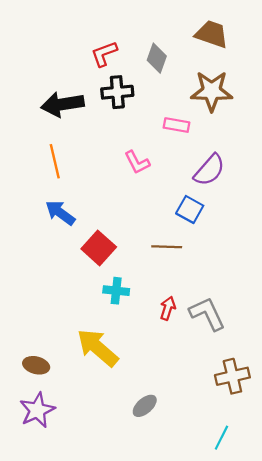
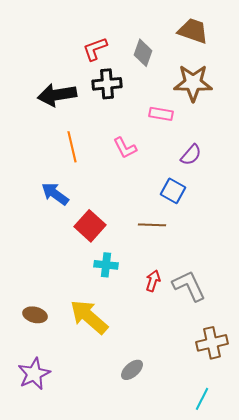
orange line: (55, 161) -> (72, 147), moved
purple semicircle: (209, 170) -> (191, 155), size x0.7
brown ellipse: (36, 365) -> (35, 315), moved

